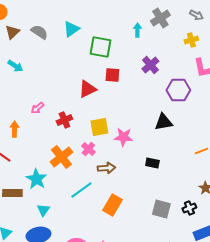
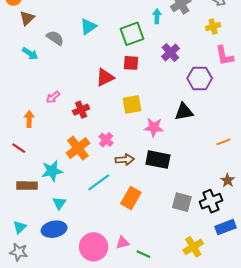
cyan triangle: (71, 29) -> (88, 27), moved
gray semicircle: (39, 32) -> (55, 38), moved
green square: (100, 47) -> (132, 34), moved, turned -30
yellow square: (99, 127) -> (132, 104), moved
pink star: (123, 137) -> (154, 127), moved
black rectangle: (152, 163) -> (158, 160), moved, size x1.6
cyan star: (36, 179) -> (52, 171), turned 30
black cross: (189, 208) -> (211, 201), size x1.5

